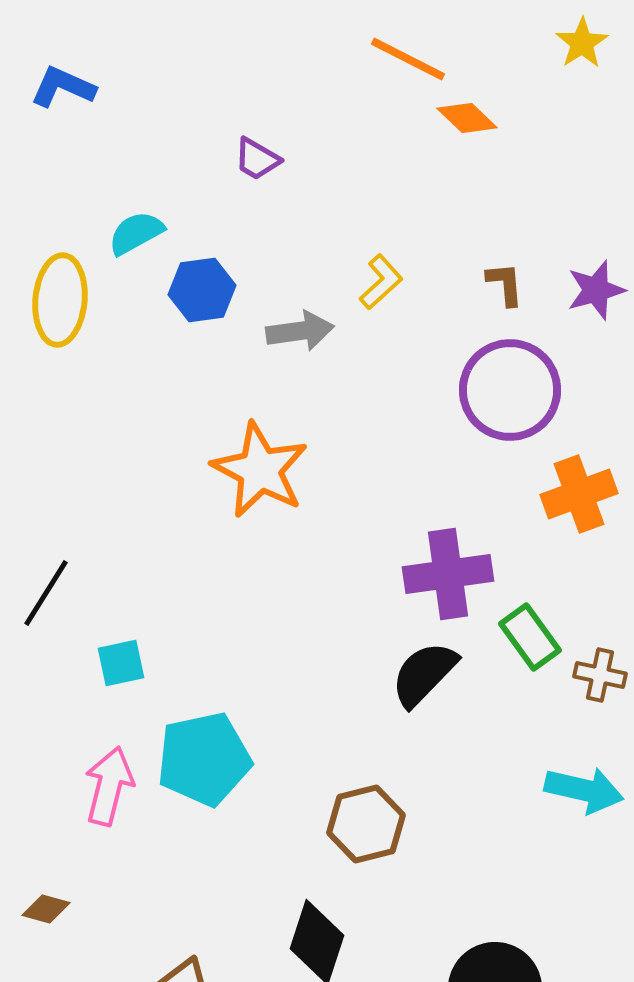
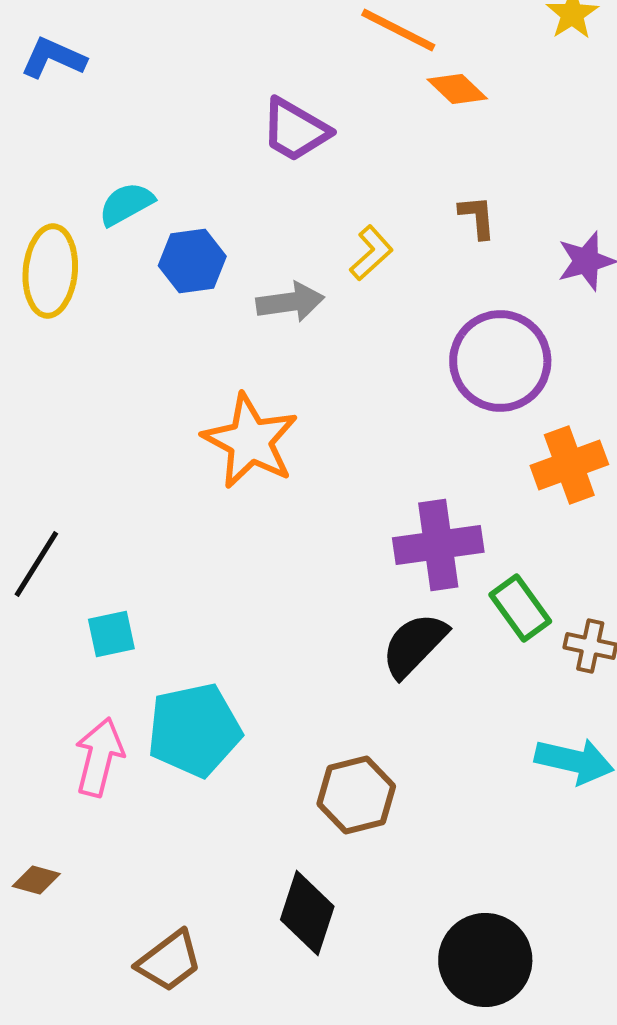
purple trapezoid: (257, 159) -> (295, 130), moved, size x1.5
brown L-shape: (505, 284) -> (477, 217), moved

